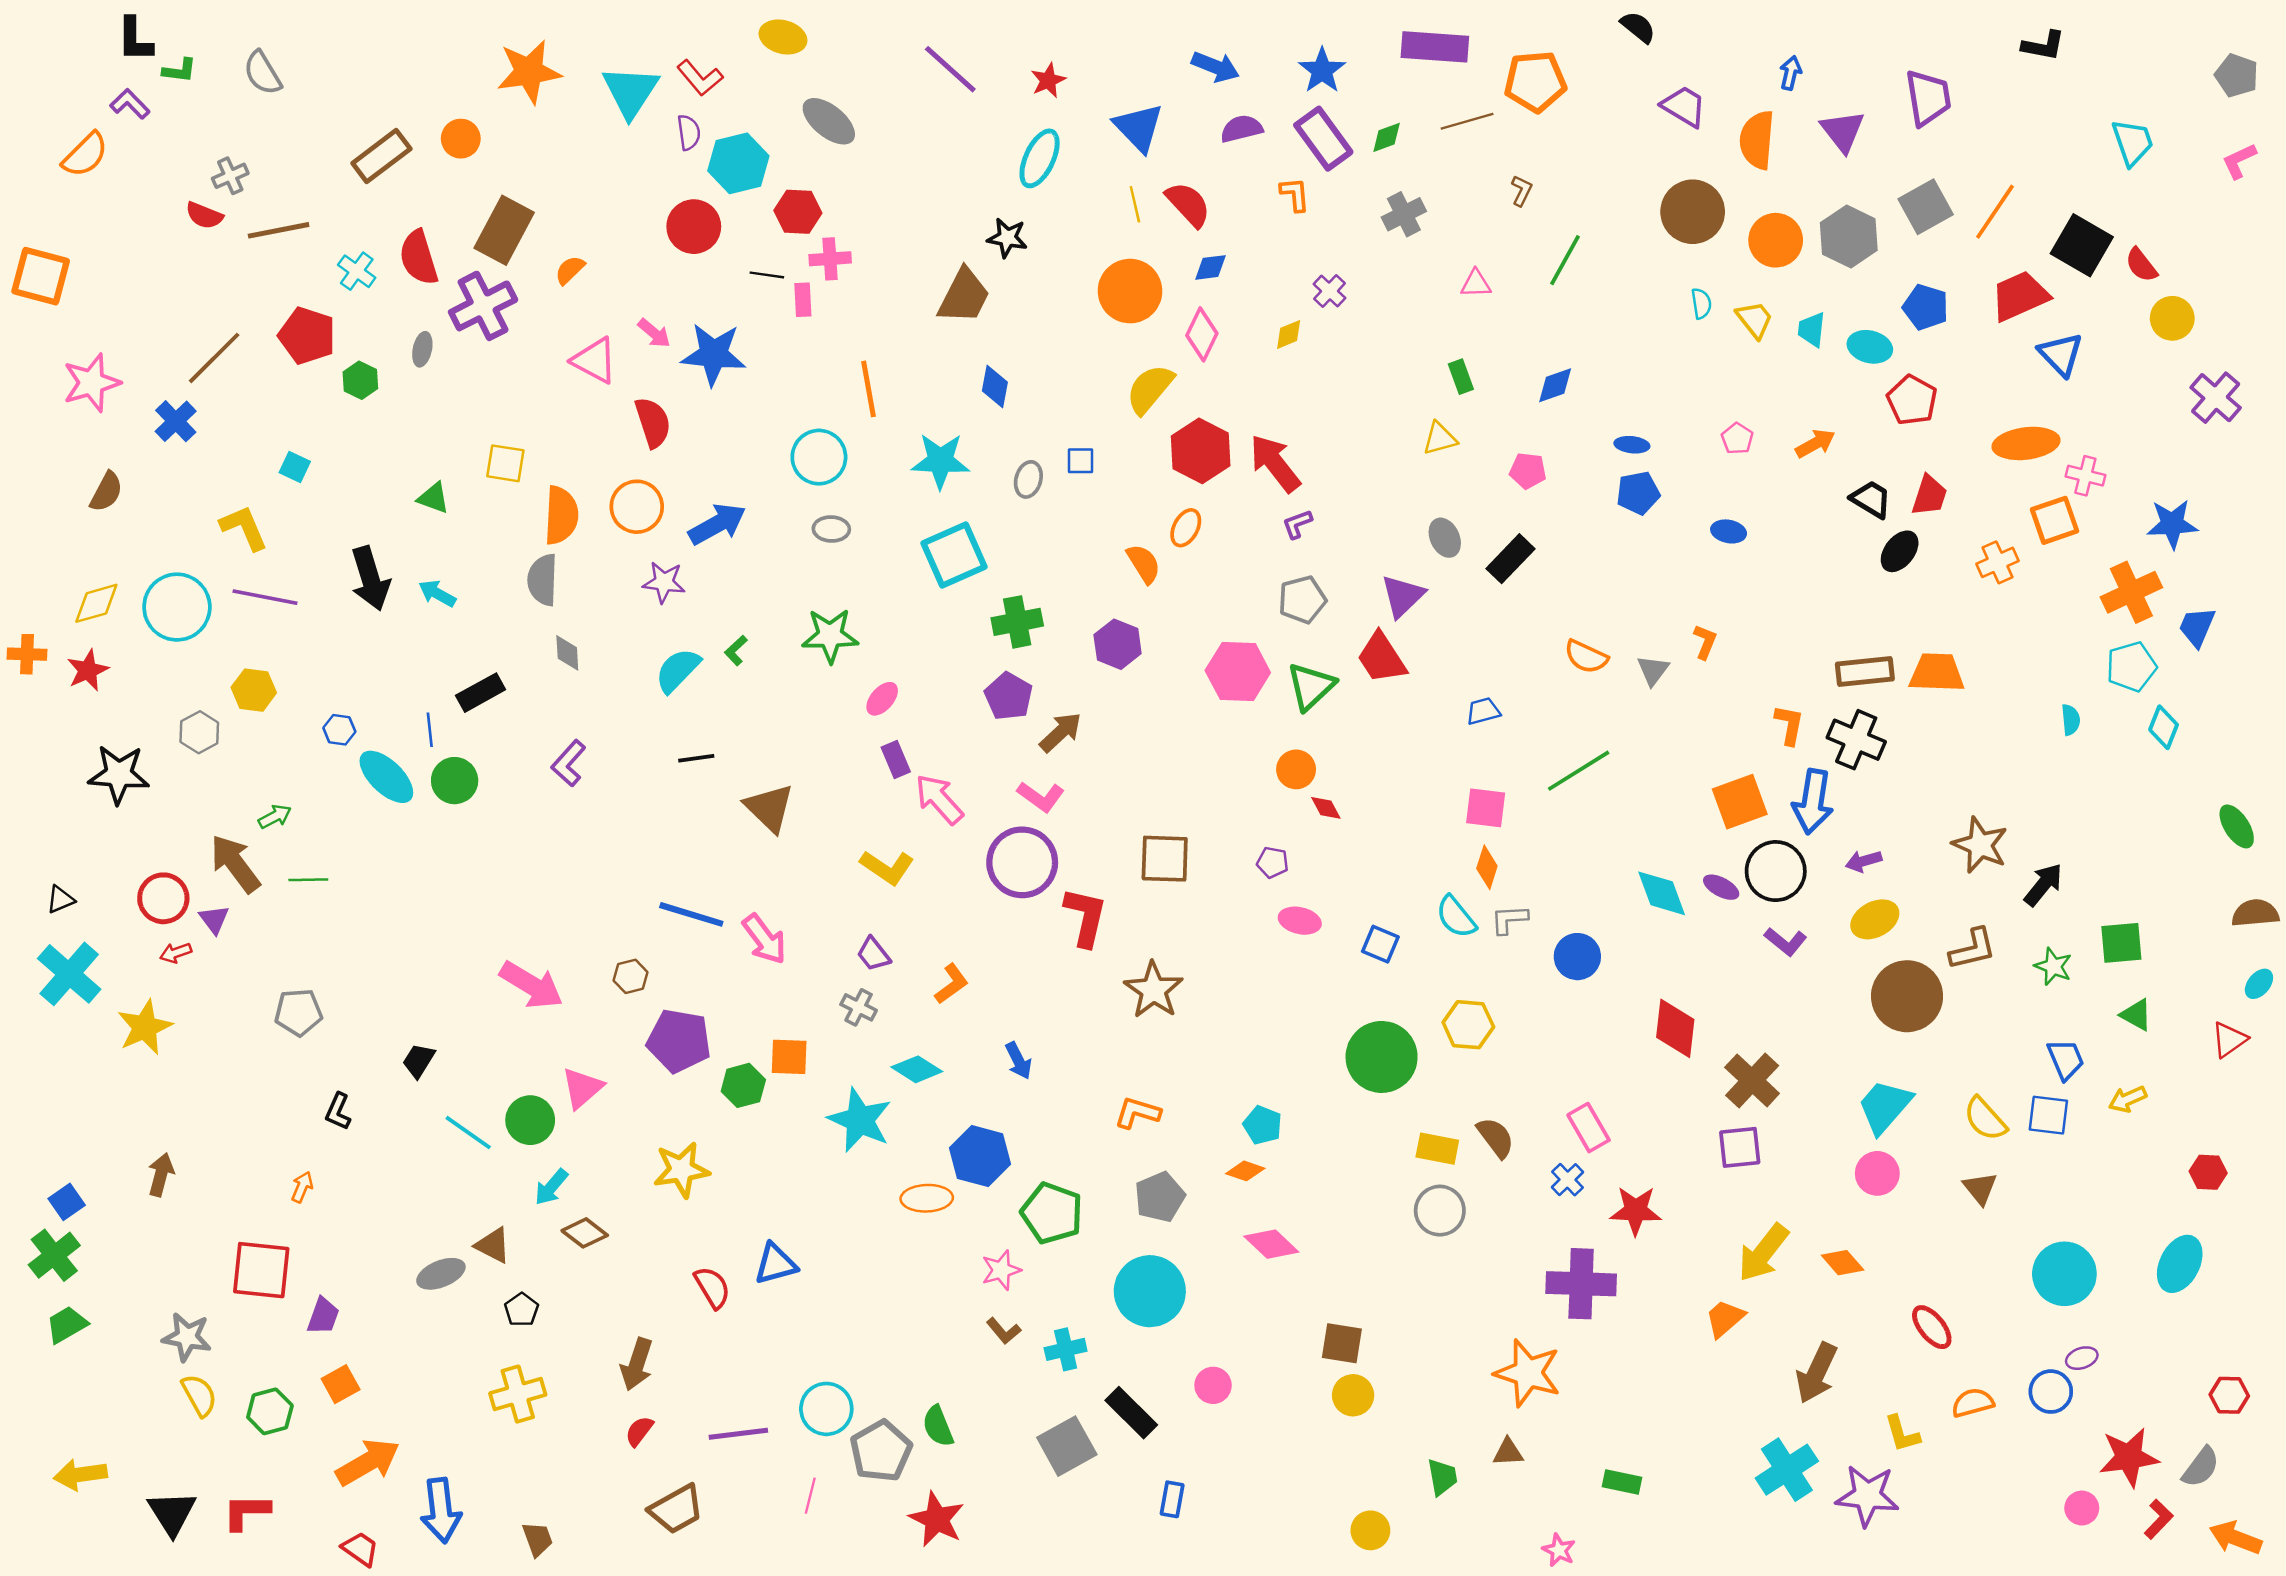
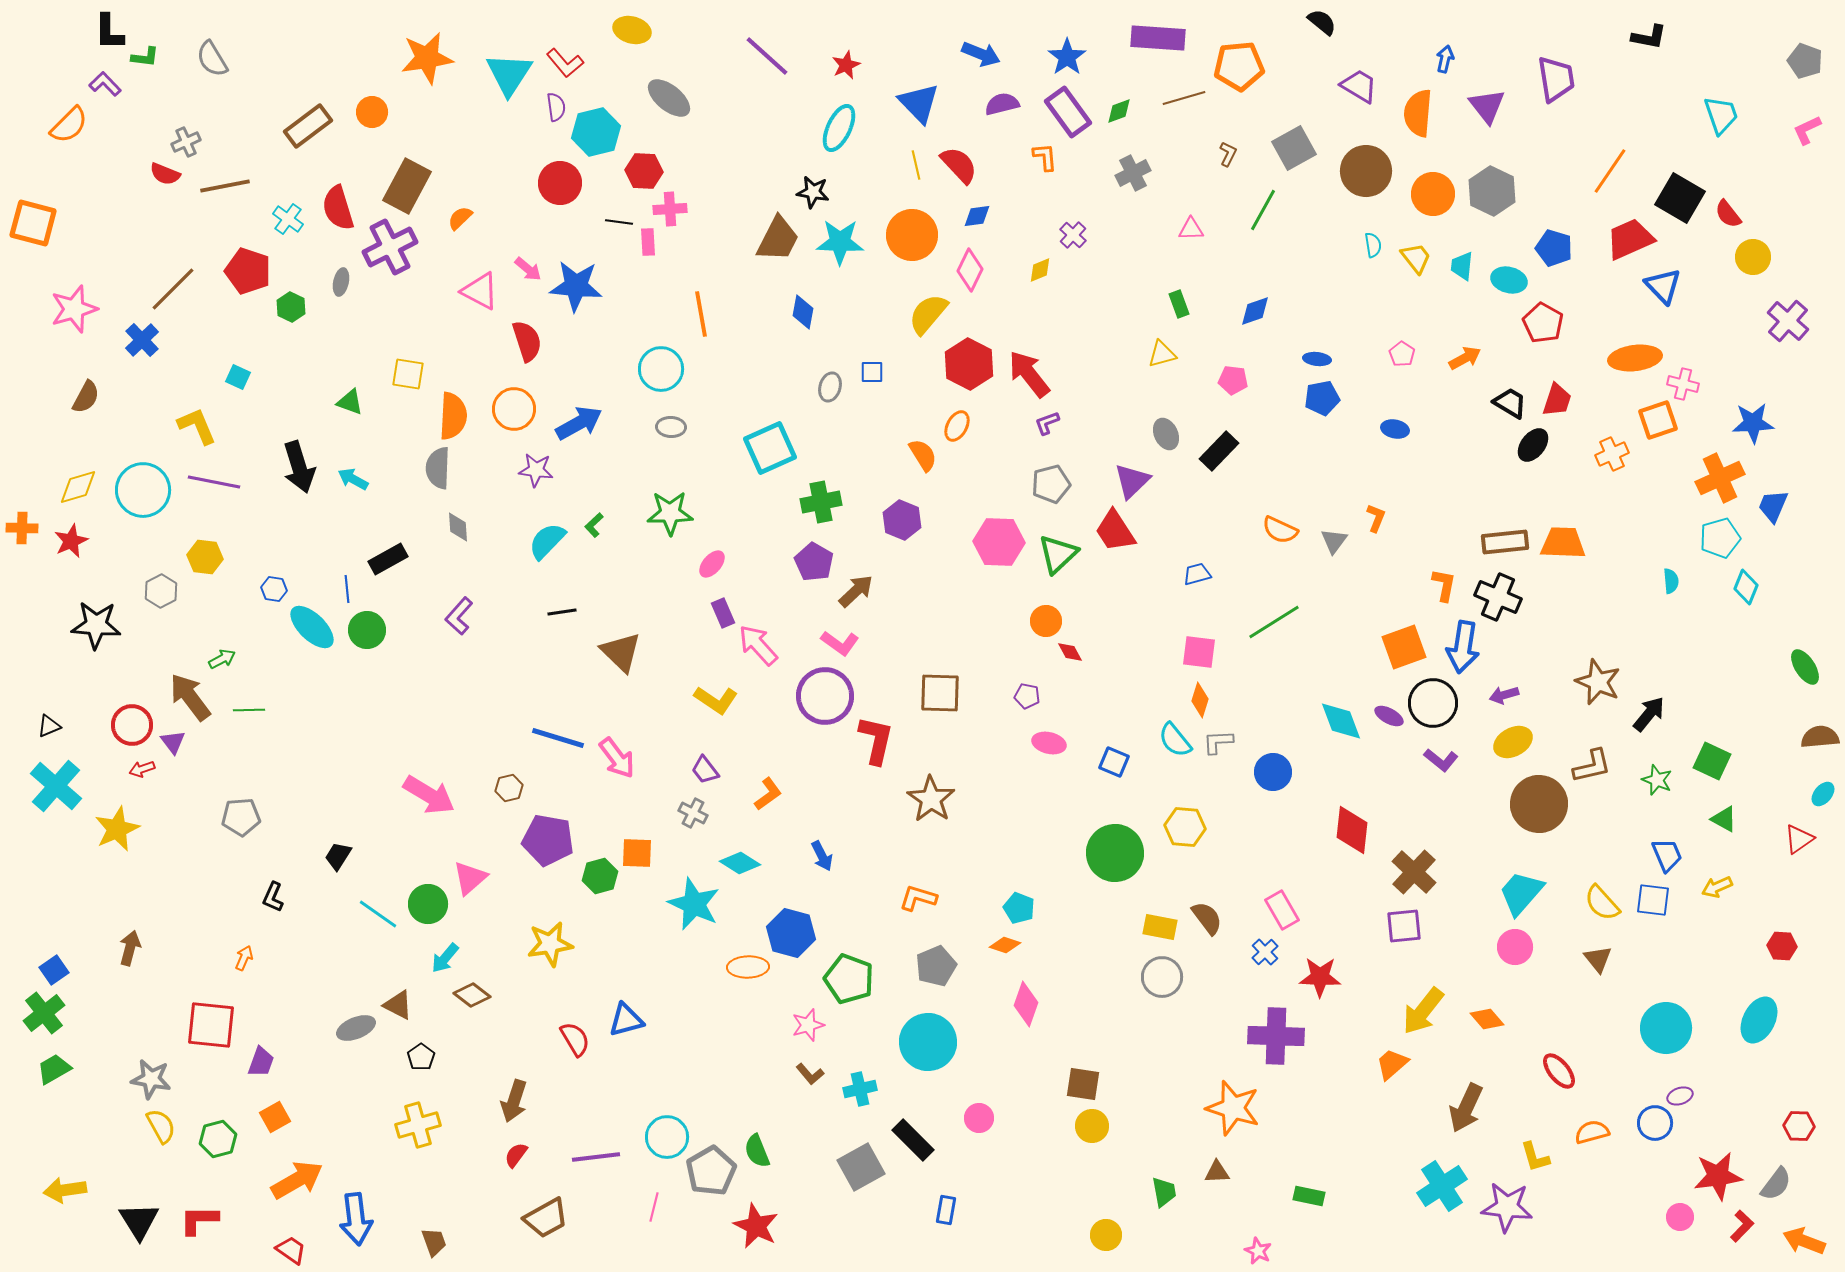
gray square: (1926, 207) -> (1294, 148), moved
cyan star: (940, 461) -> (840, 242), moved
green square: (2121, 943) -> (1712, 761), turned 30
pink diamond: (1271, 1244) -> (1026, 1004), turned 66

